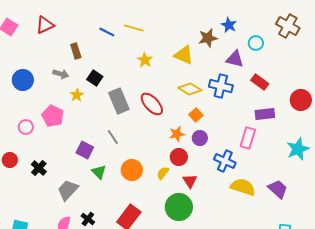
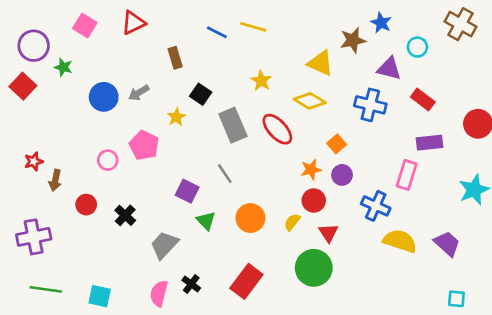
yellow star: (145, 60) -> (261, 81), moved
gray arrow: (61, 74) -> (139, 93), moved, turned 133
yellow diamond: (190, 89) -> (310, 101), moved

